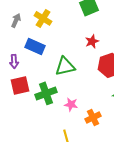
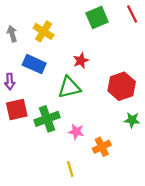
gray arrow: (16, 20) -> (12, 34), turned -40
red star: (92, 41) -> (81, 61), moved

